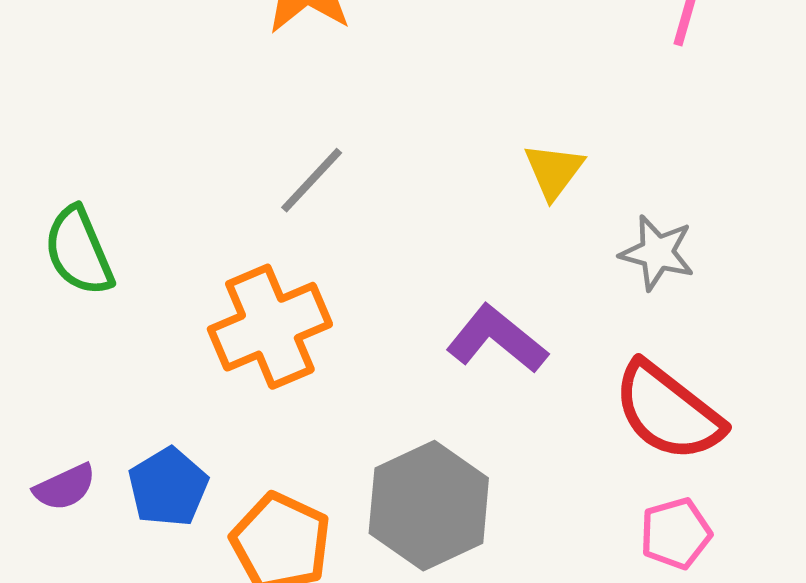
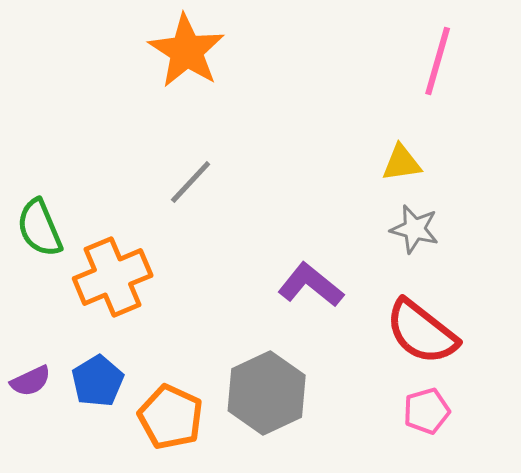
yellow triangle: (554, 171) -> (402, 163), moved, turned 45
orange cross: (270, 327) -> (113, 277), moved

